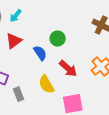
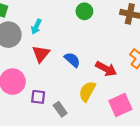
green circle: (58, 39) -> (84, 11), moved
yellow semicircle: (46, 84) -> (87, 91), turned 72

